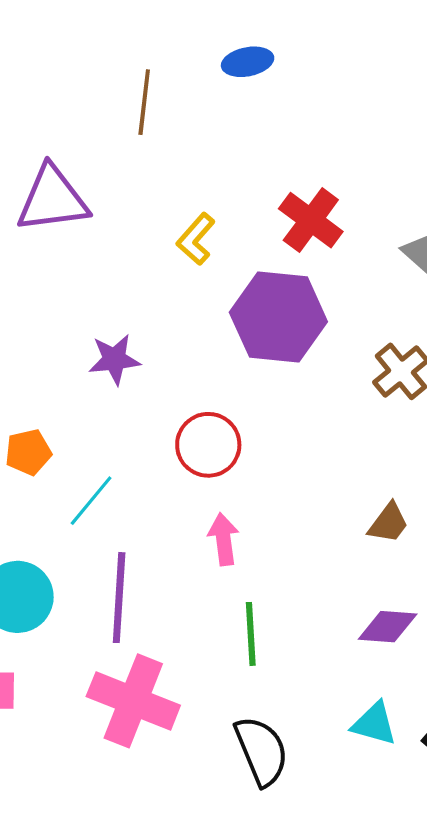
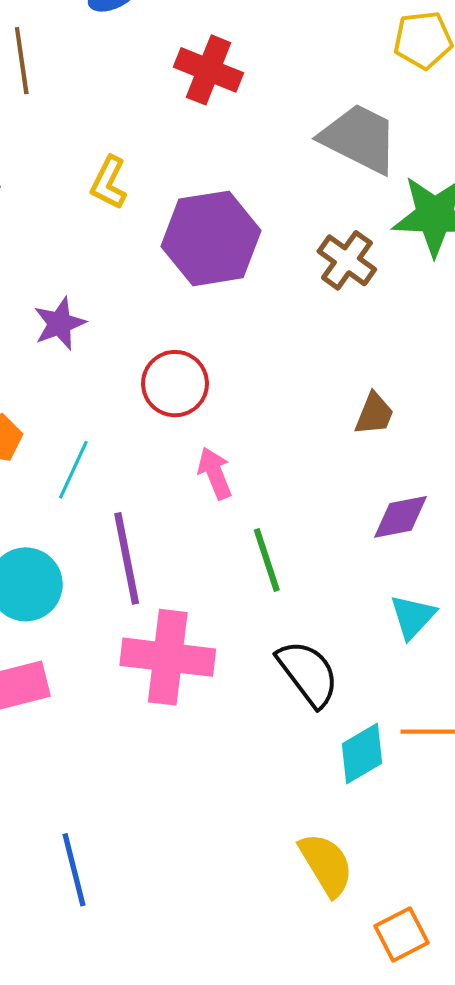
red cross: (311, 220) -> (209, 70), moved
cyan triangle: (374, 724) -> (413, 617), turned -48

